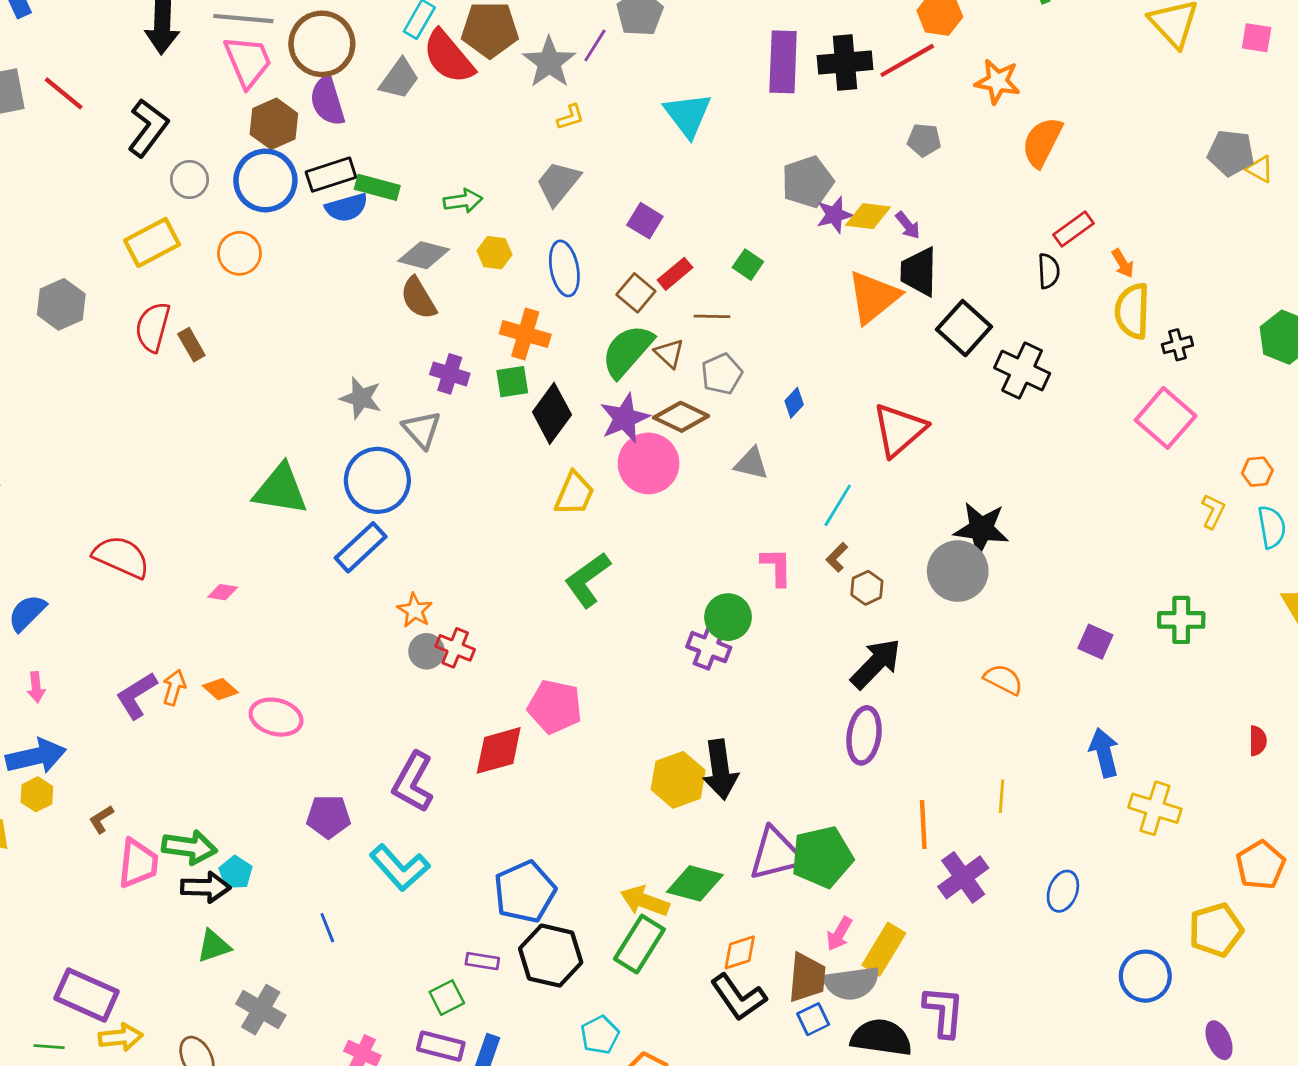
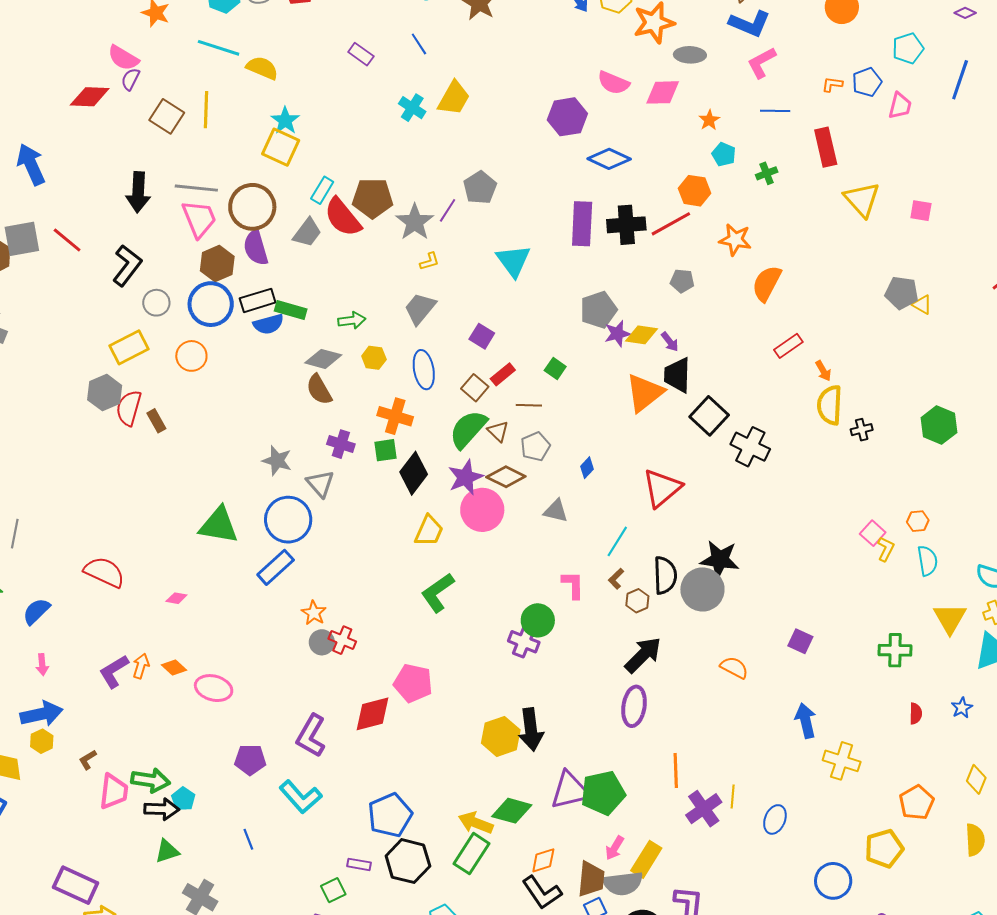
black semicircle: (1049, 271) -> (665, 575), moved, size x1.5
gray hexagon: (61, 304) -> (105, 393), moved
pink square: (1166, 418) -> (873, 533), moved, size x0.6
green cross: (1181, 620) -> (895, 650), moved
yellow line: (1001, 796) -> (733, 796), moved

